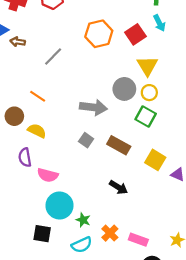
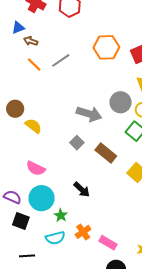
orange line: (38, 96) -> (34, 65), moved
purple semicircle: (25, 157) -> (12, 197), moved, turned 114
black arrow: (118, 187) -> (82, 190), moved

